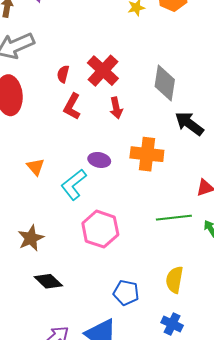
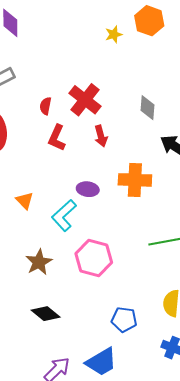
gray diamond: (165, 83) -> (148, 108), size x0.7
brown star: (31, 238) -> (39, 262), moved

